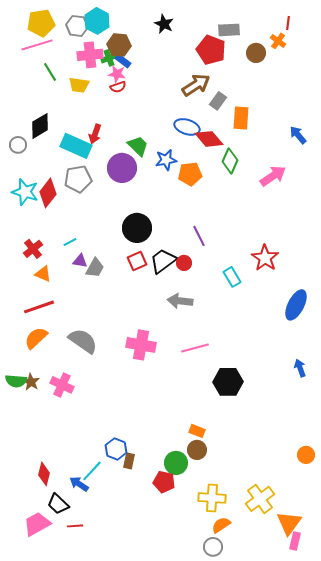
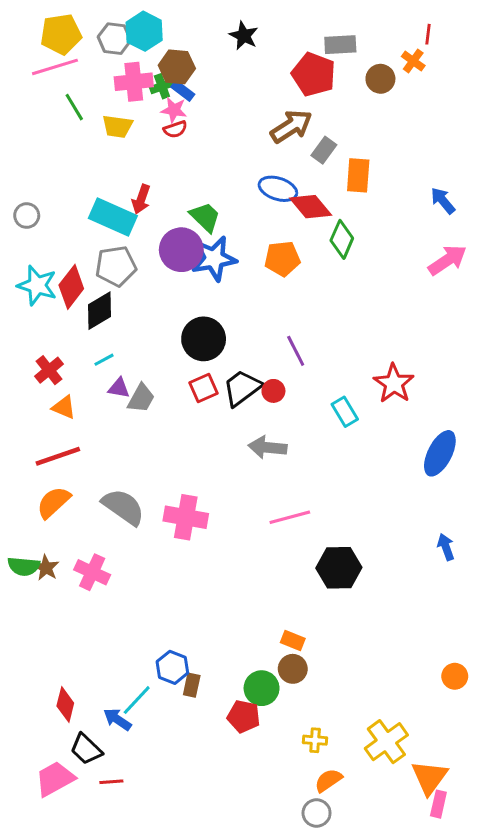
black diamond: (40, 126) -> (100, 311), moved
blue star: (166, 160) -> (214, 259), moved, size x1.4
pink arrow: (273, 176) -> (447, 260), moved
pink cross: (141, 345) -> (186, 517), moved
yellow cross: (212, 498) -> (315, 740), size x0.6

